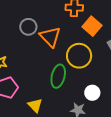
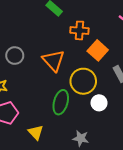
gray circle: (28, 27) -> (15, 56), moved
white circle: (92, 93) -> (99, 103), moved

